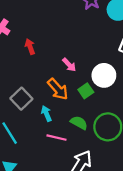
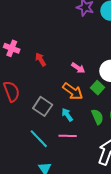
green semicircle: (79, 123) -> (97, 117), turned 49
pink line: (56, 138) -> (68, 136), moved

